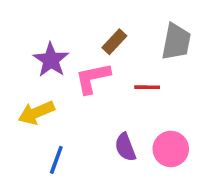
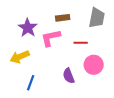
brown rectangle: (114, 42) -> (63, 18), turned 40
pink circle: (171, 149) -> (94, 65), moved

